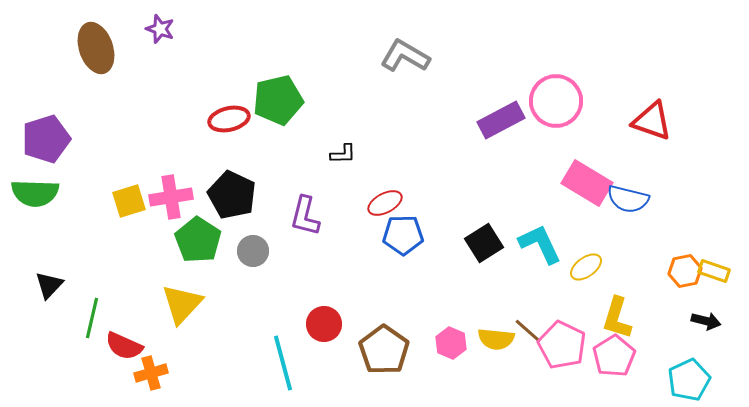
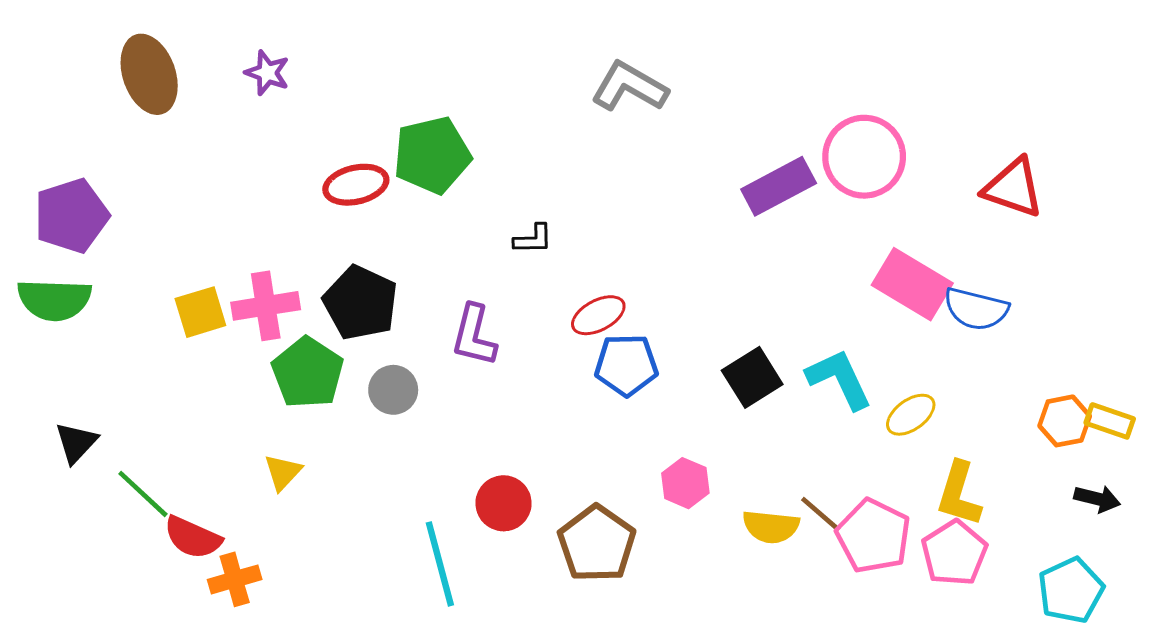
purple star: (160, 29) -> (267, 73), moved
yellow triangle: (182, 304) -> (283, 472), size x0.6
green line: (92, 318) -> (143, 494), turned -60
pink hexagon: (451, 343) -> (685, 483), moved

